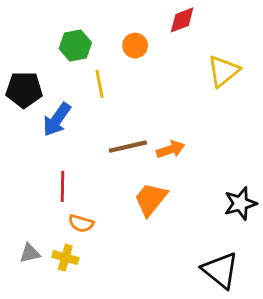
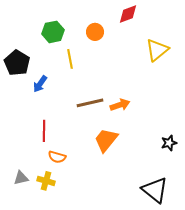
black pentagon: (24, 90) -> (17, 63), turned 30
blue arrow: (57, 120) -> (40, 84), size x0.7
black star: (240, 203) -> (169, 143), size x0.7

